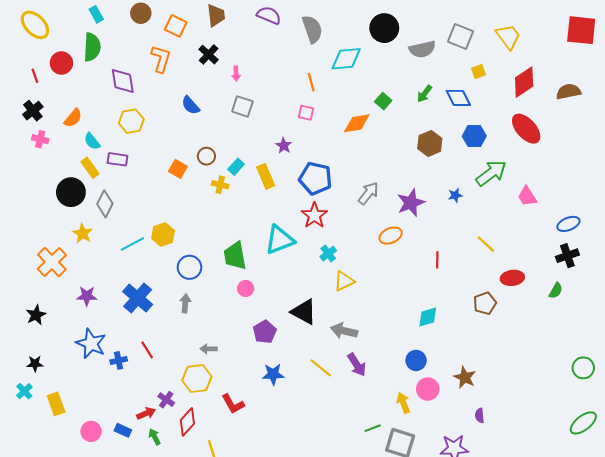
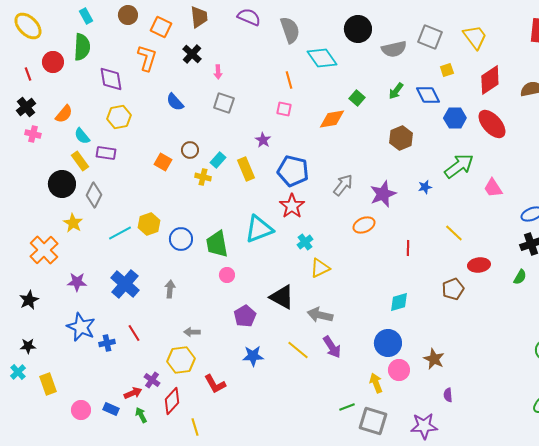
cyan diamond: (346, 59) -> (322, 58), turned 60
blue hexagon: (474, 136) -> (455, 118), moved
blue circle: (189, 267) -> (181, 239), moved
blue circle: (416, 360) -> (388, 343), size x1.4

